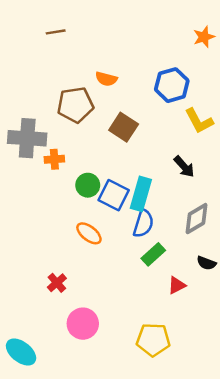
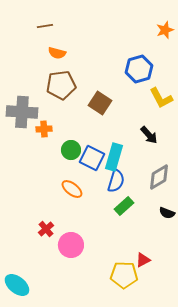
orange semicircle: (106, 79) -> (57, 53), moved
red triangle: (177, 285) -> (143, 260), moved
pink circle: (83, 324) -> (71, 245), moved

